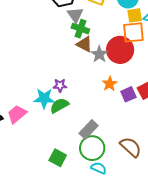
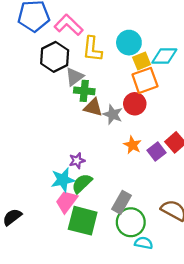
gray triangle: (75, 15) -> (74, 77), turned 42
red circle: (120, 50) -> (135, 104), size x0.7
pink trapezoid: (17, 114) -> (66, 202), moved
green square: (58, 158) -> (83, 221), moved, size x1.5

